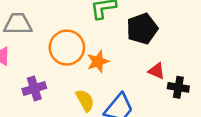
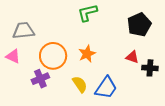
black pentagon: (142, 29) -> (139, 25), moved
orange circle: (67, 48) -> (53, 56), moved

